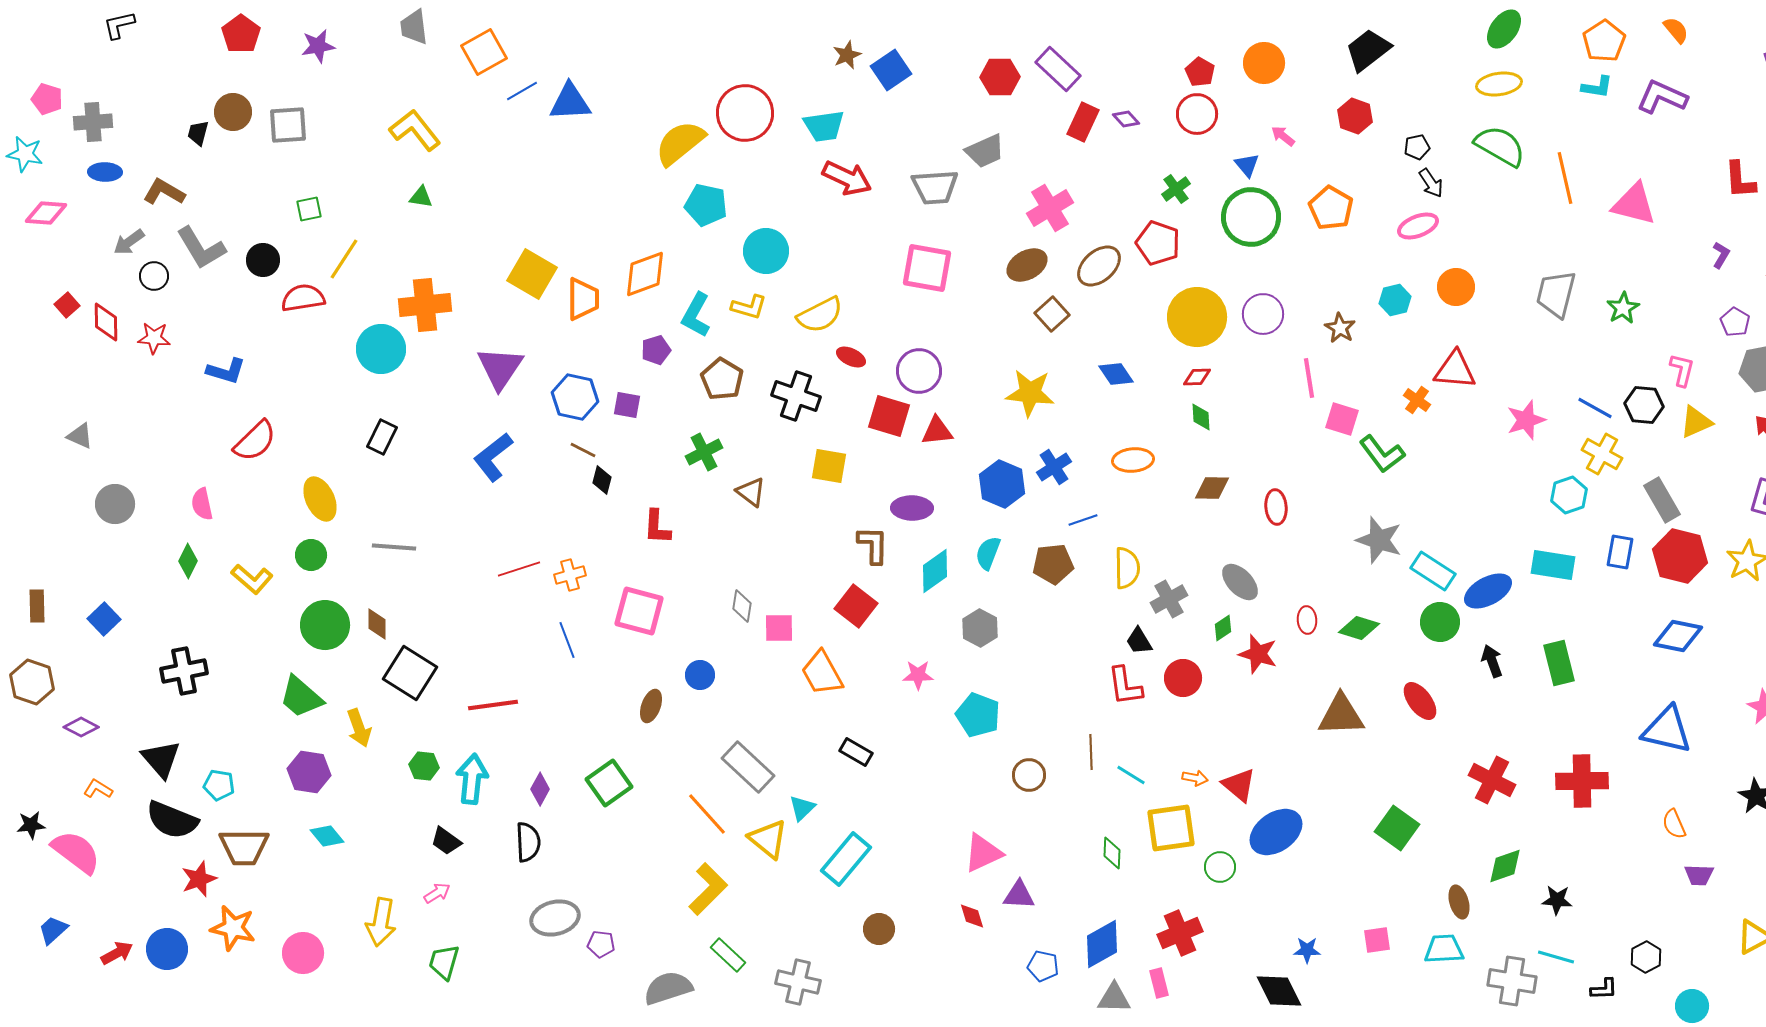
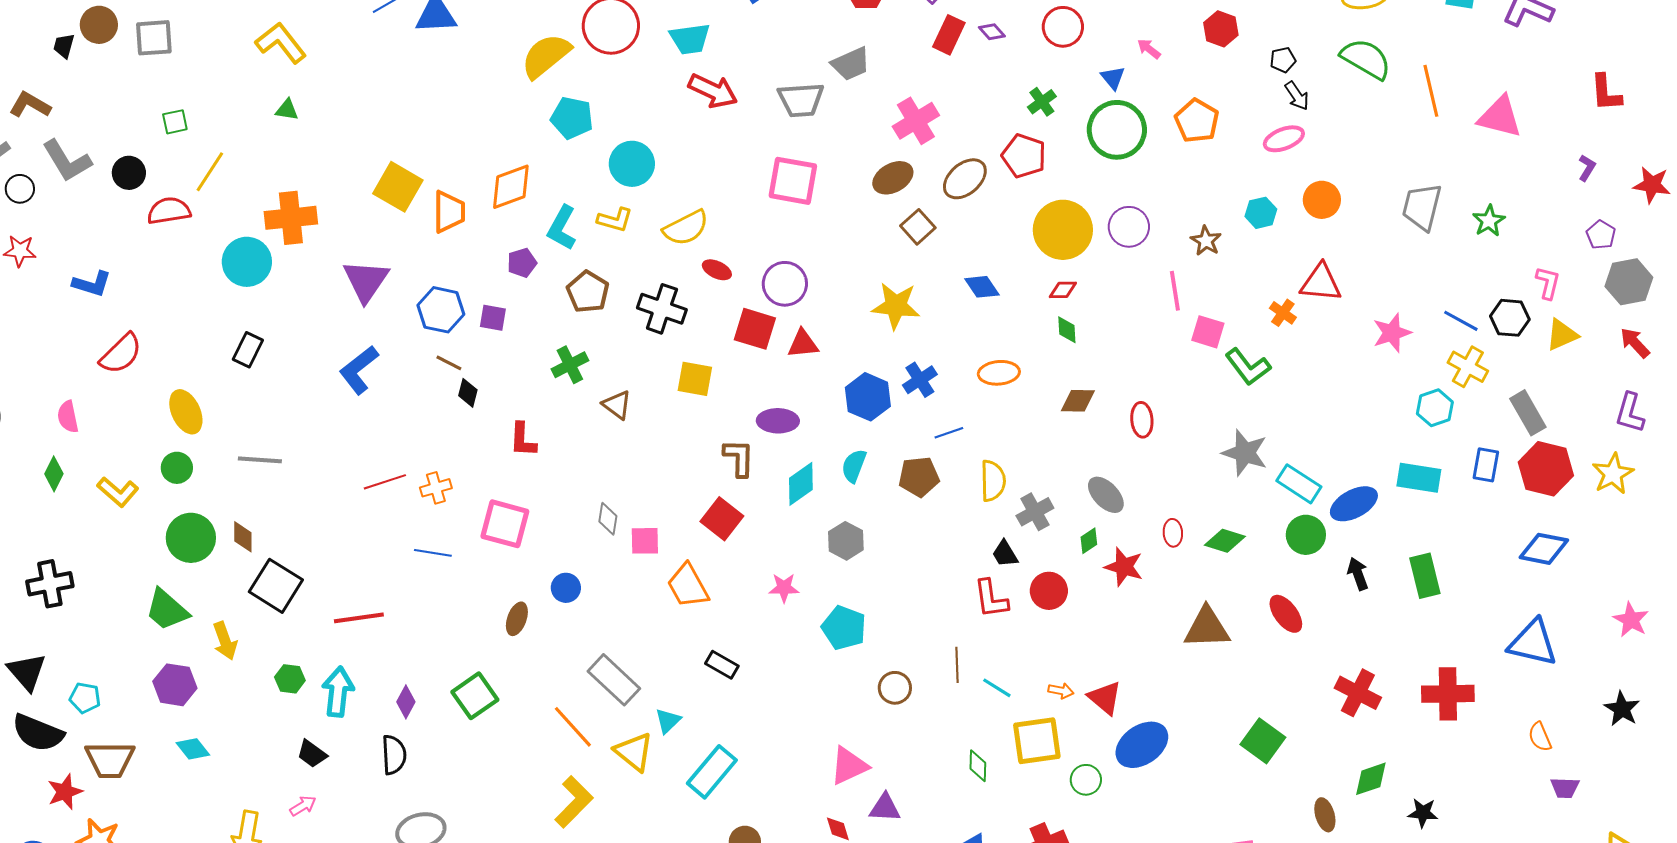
blue line: (567, 640) -> (433, 553), turned -60

